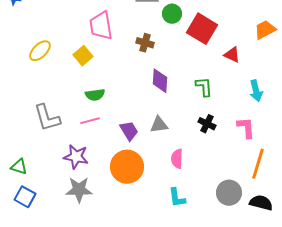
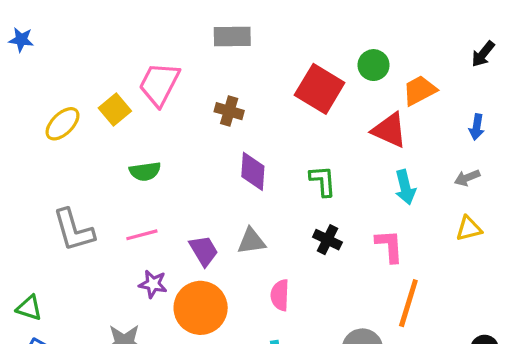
green circle: (172, 14) -> (374, 65), moved
pink trapezoid: (101, 26) -> (159, 84), turned 36
red triangle: (232, 55) -> (389, 130), moved, size x1.4
yellow square: (83, 56) -> (115, 109), moved
green semicircle: (95, 95) -> (145, 171), moved
purple star: (76, 157) -> (153, 284), moved, size x0.7

